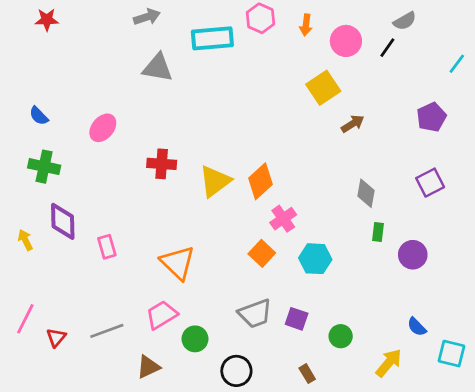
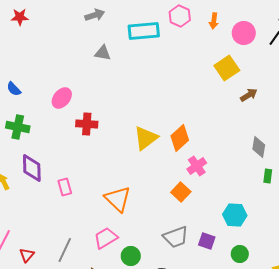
gray triangle: (158, 68) -> (103, 53), size x0.7
red cross: (162, 164) -> (87, 124), moved
cyan hexagon: (315, 259) -> (235, 215), moved
gray line: (107, 331) -> (65, 250), turned -45

